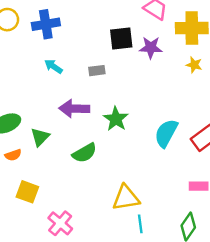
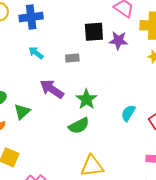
purple arrow: (74, 109) -> (52, 89), turned 30
cyan semicircle: (166, 133) -> (128, 113), size x0.7
green semicircle: (84, 153) -> (79, 126), moved

